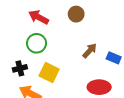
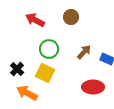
green circle: (37, 43) -> (49, 49), moved
black cross: (20, 68) -> (17, 69), turned -32

